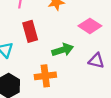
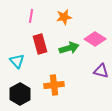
green arrow: (63, 50) -> (69, 48), moved

